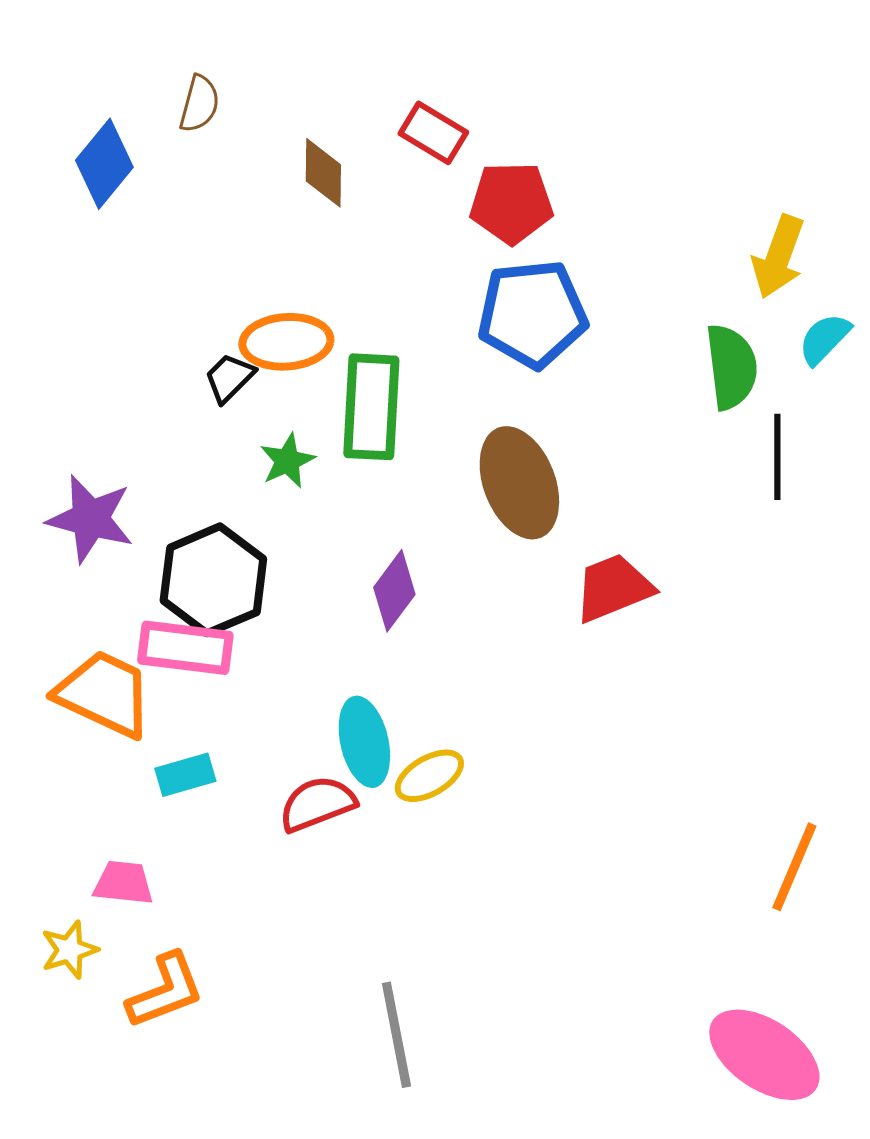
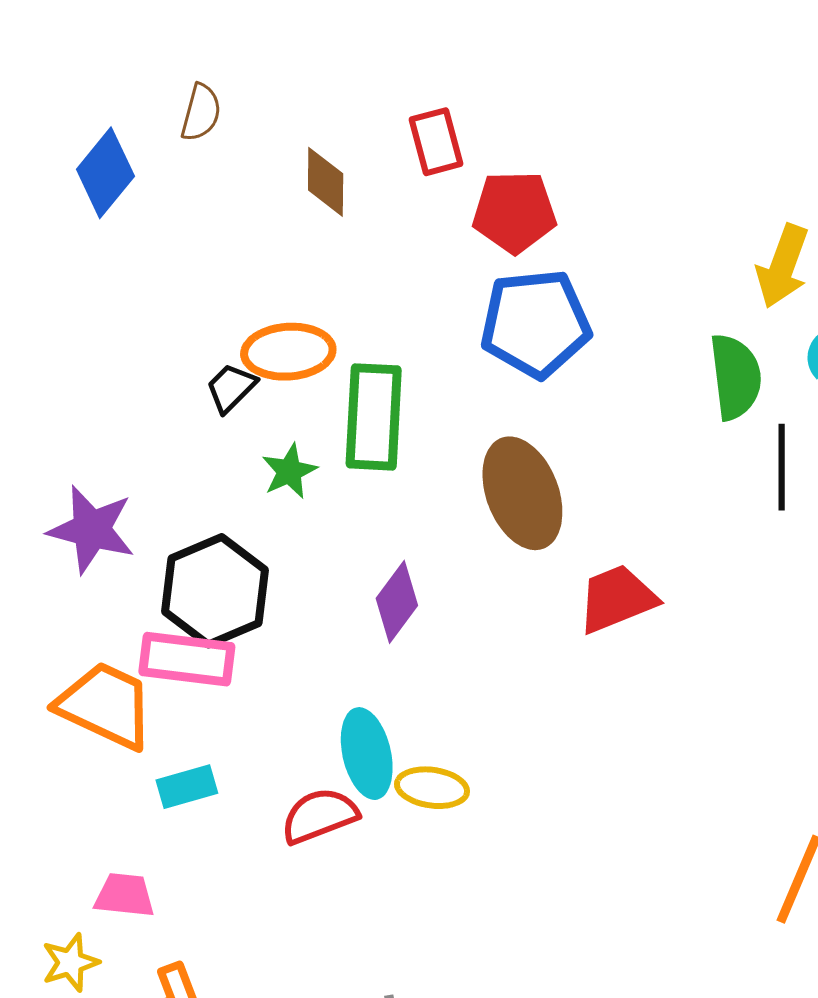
red rectangle: (433, 133) -> (436, 142), turned 44
yellow ellipse: (429, 776) -> (432, 788), turned 38

